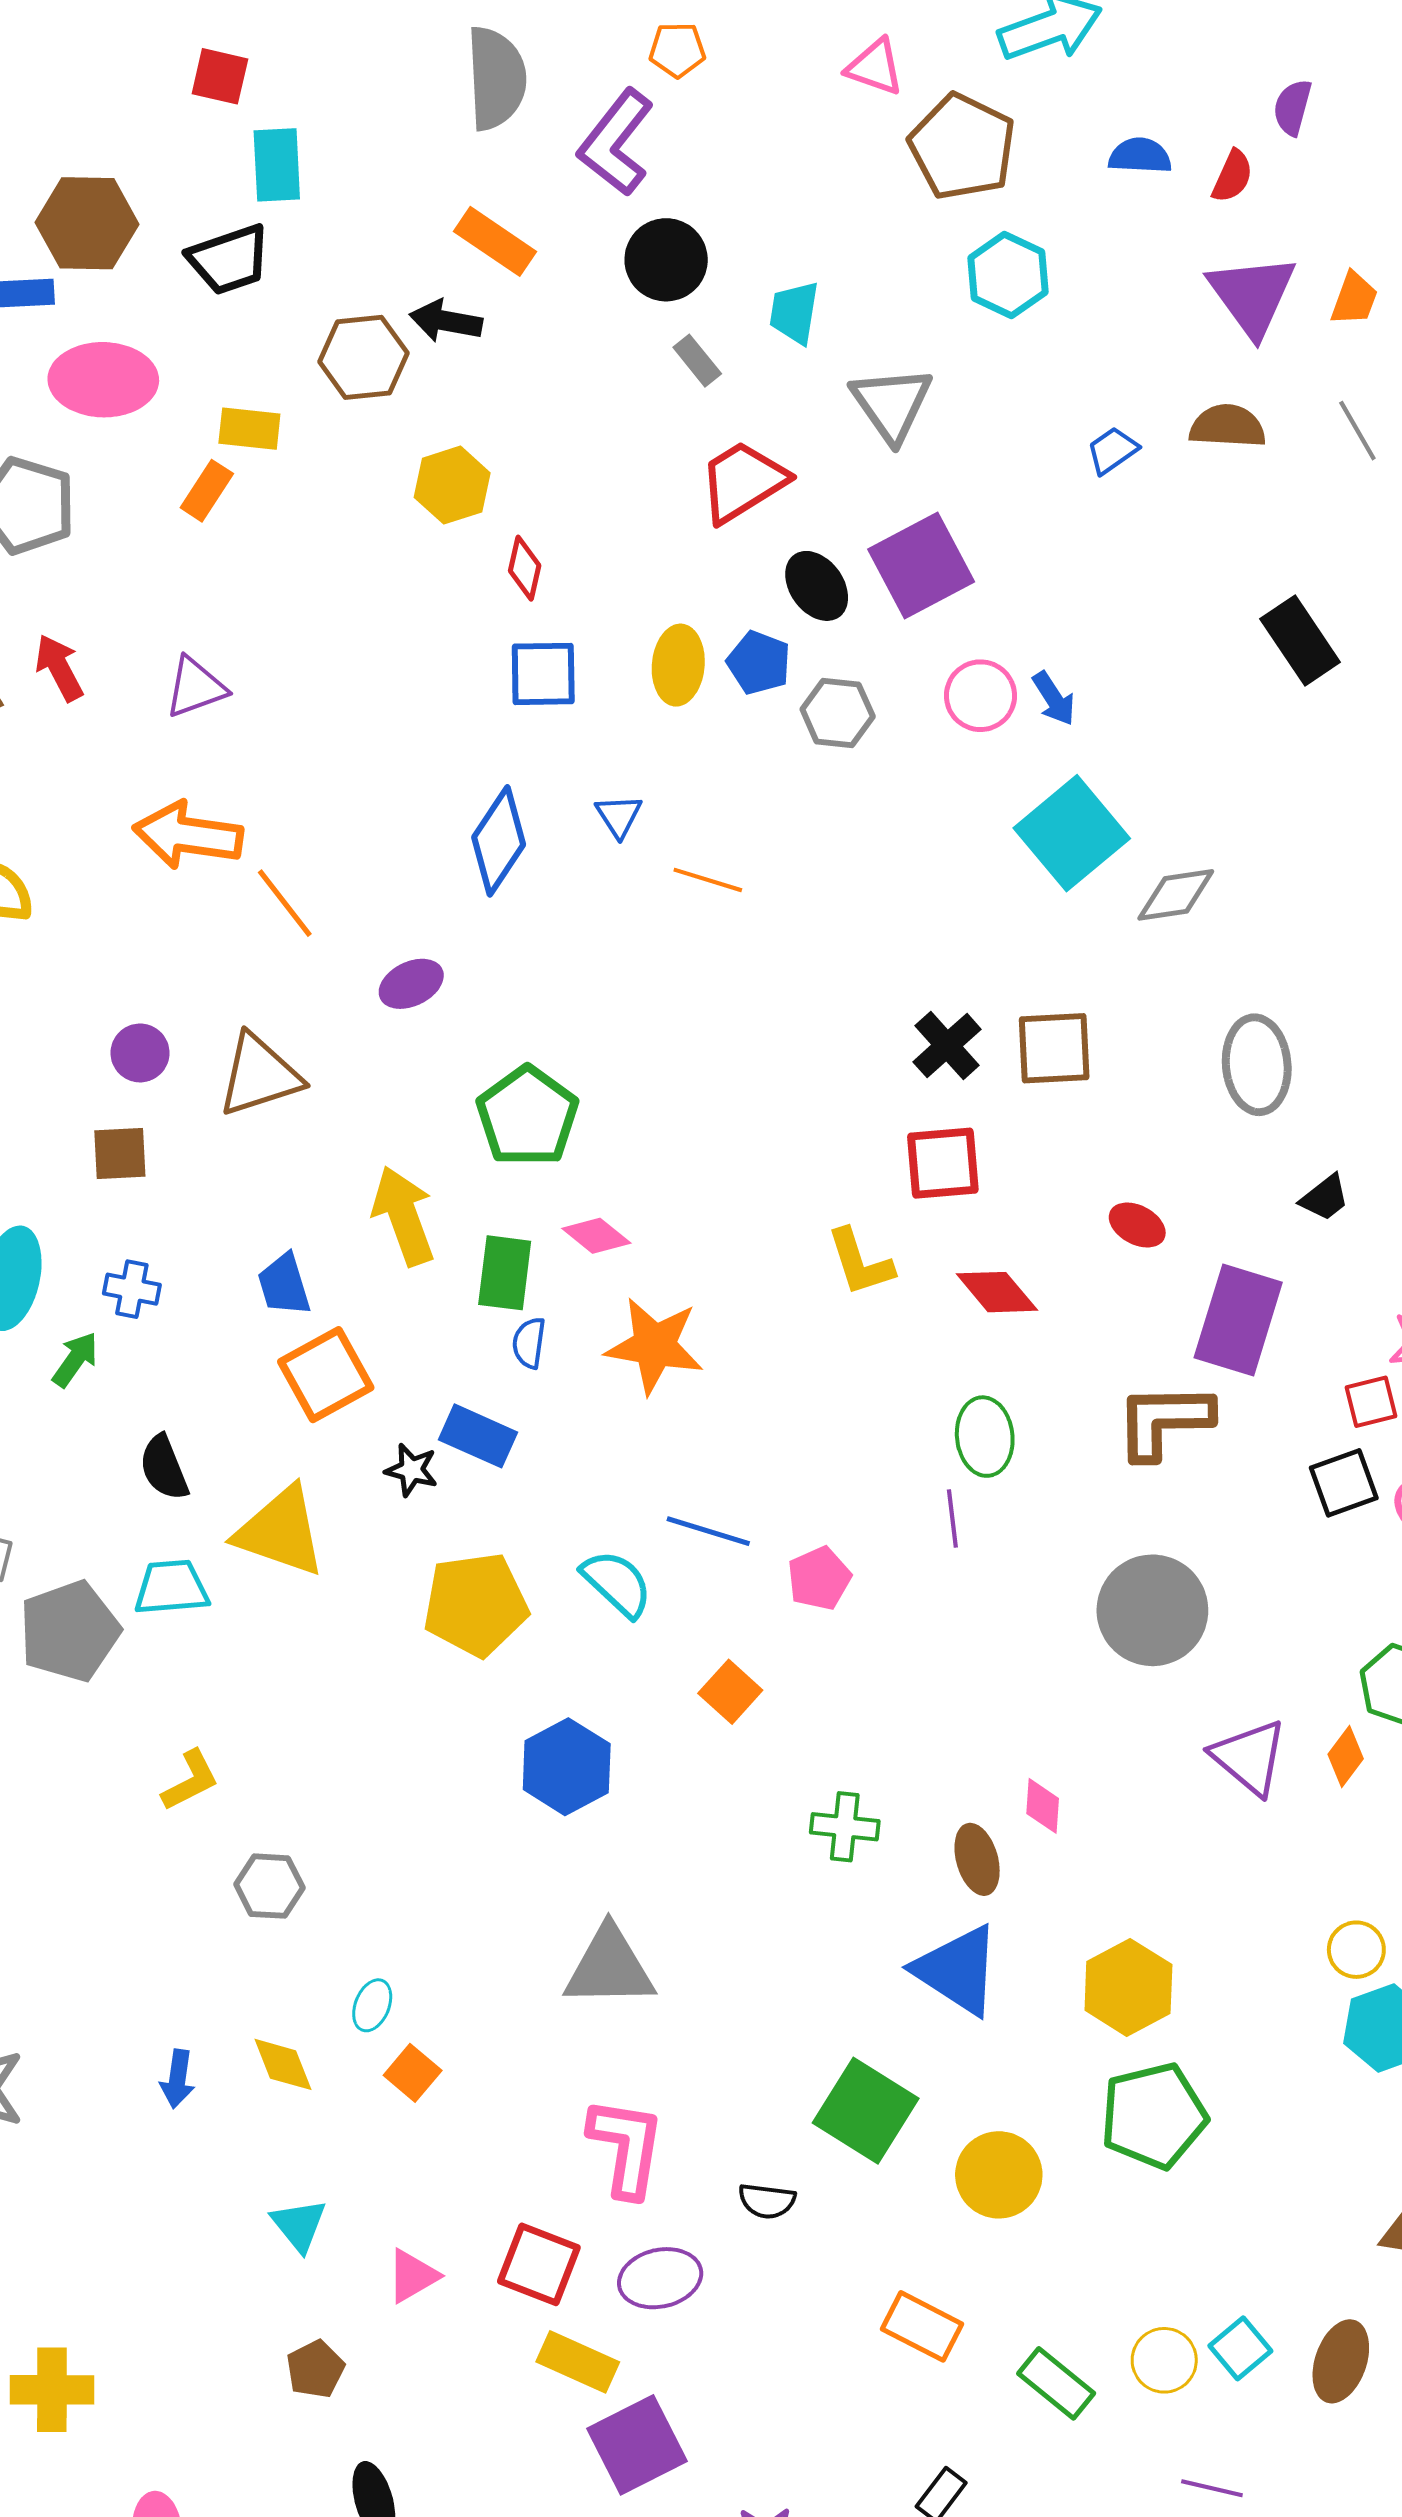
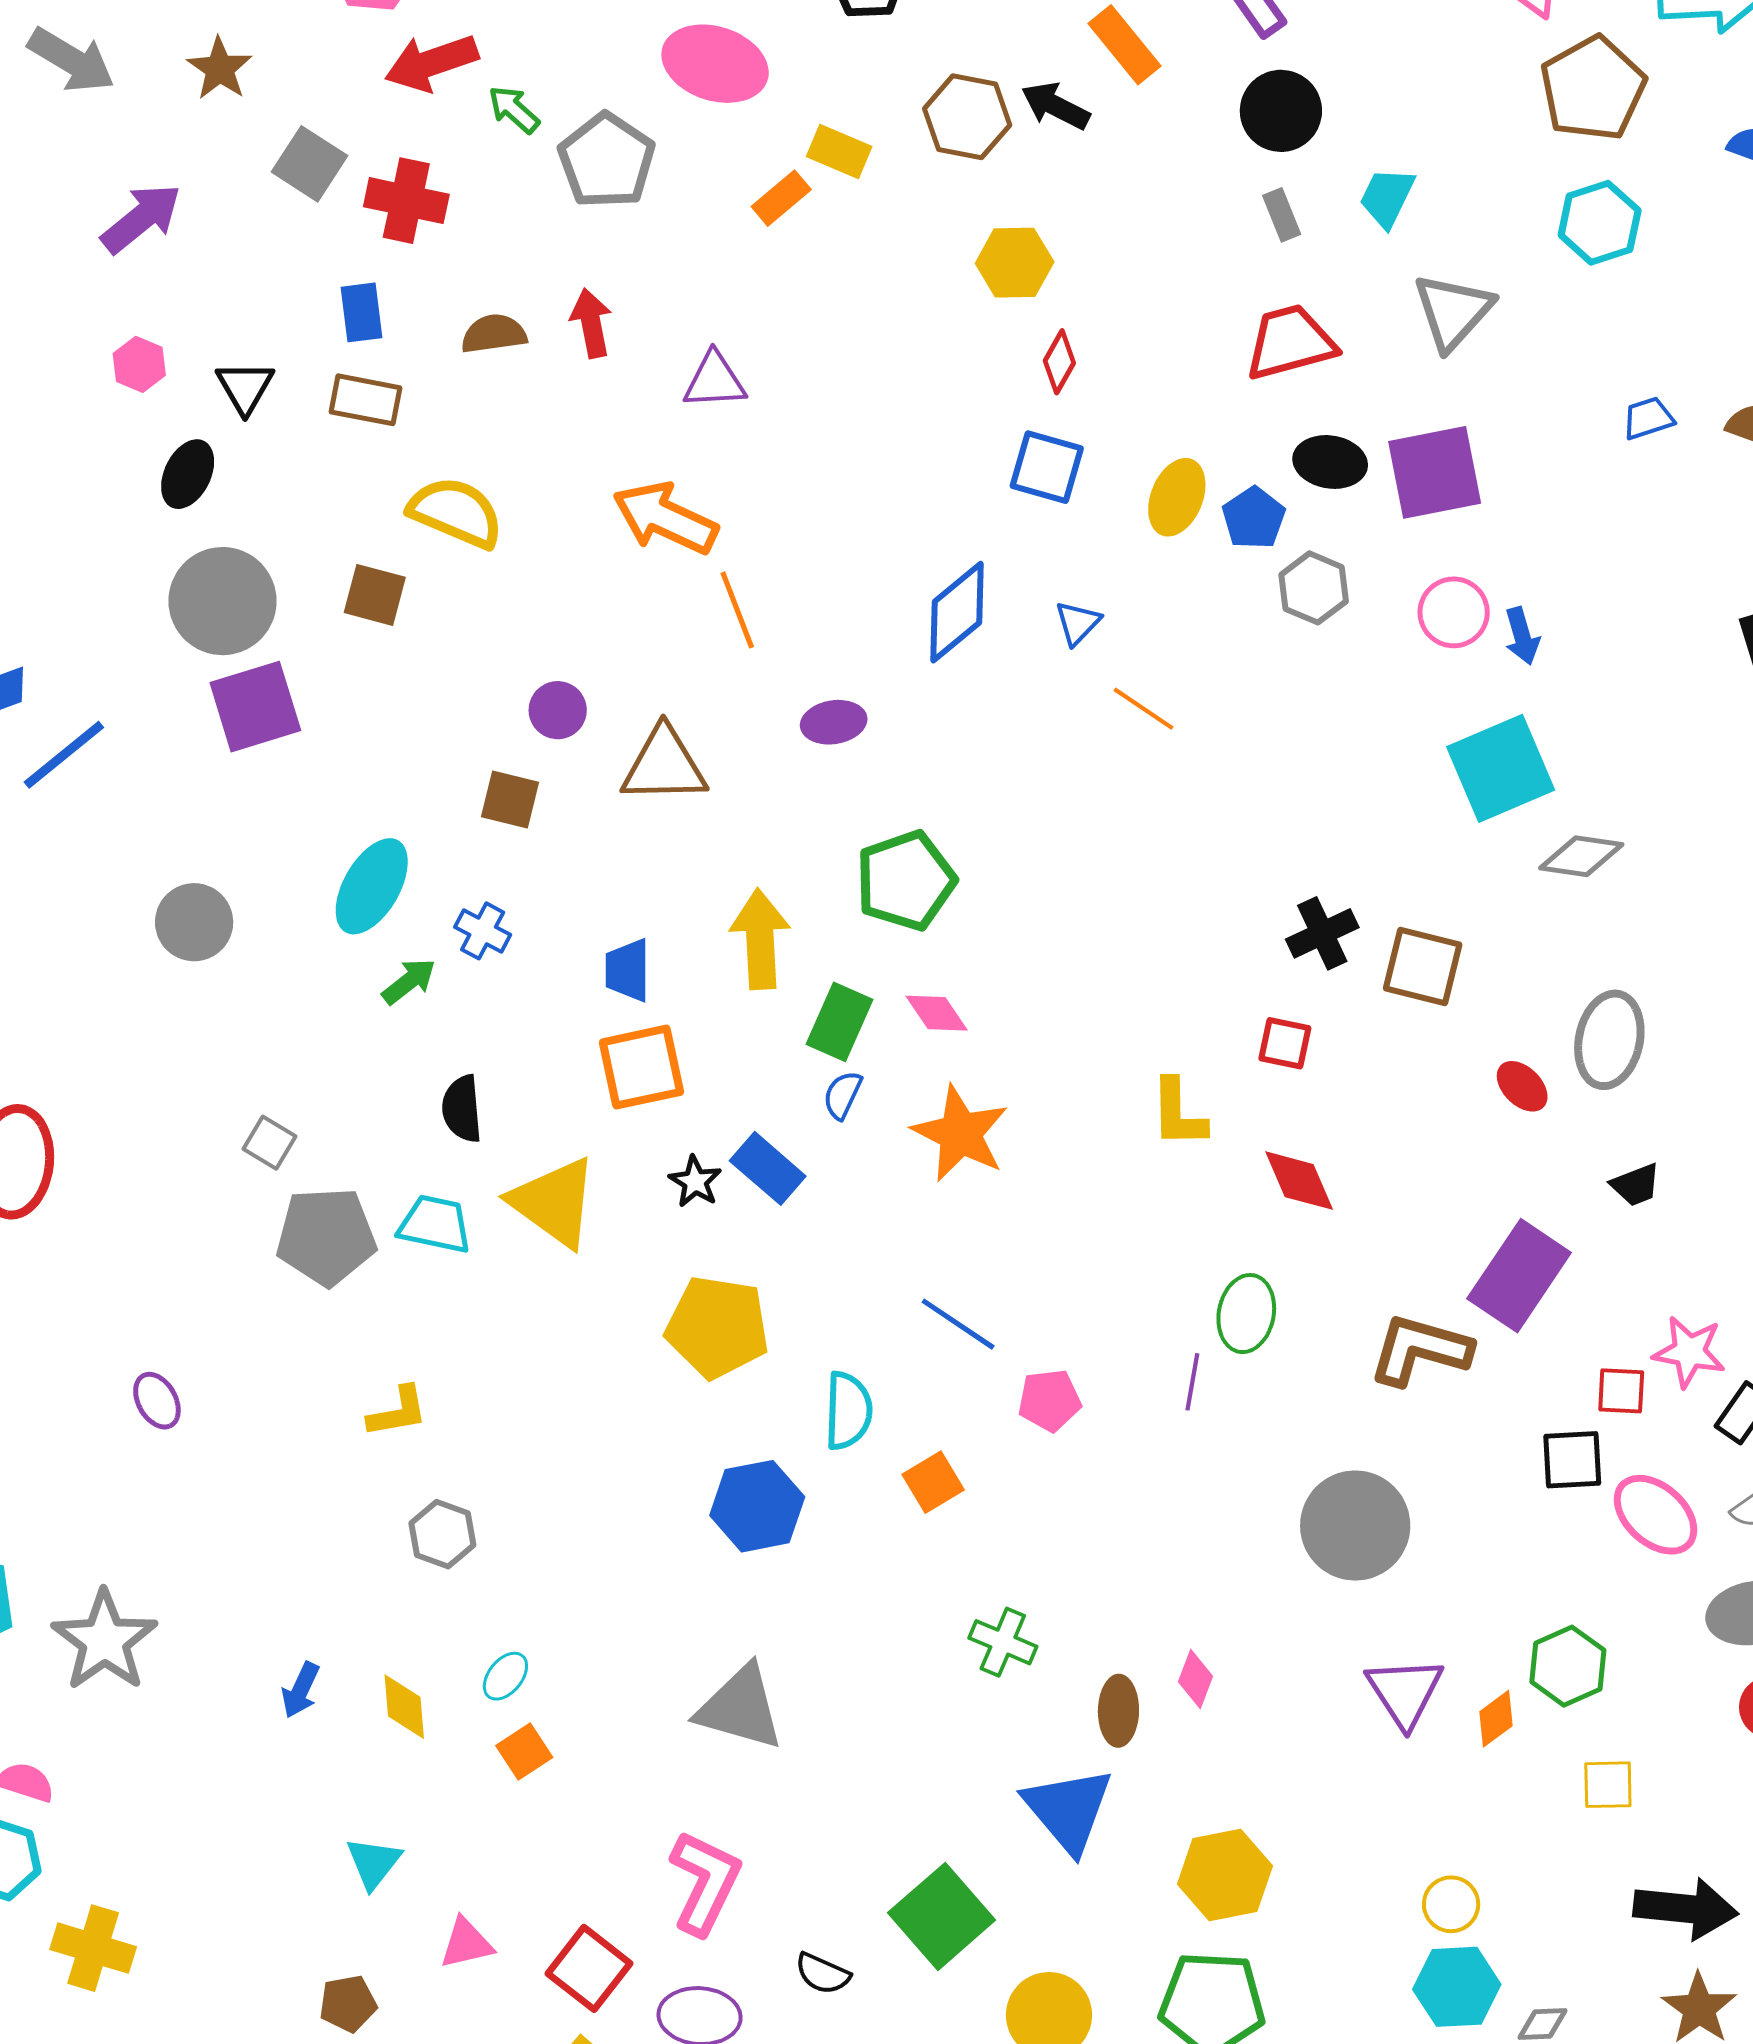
black ellipse: (817, 586) -> (1330, 462), turned -62
red square: (943, 1163) -> (1285, 1043), size x0.7
red ellipse: (1137, 1225) -> (1522, 1086), moved
cyan semicircle: (617, 1583) -> (848, 1411), moved, turned 32

